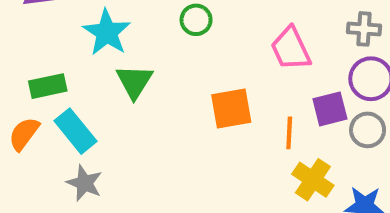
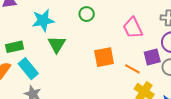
cyan star: (107, 32) -> (43, 20), turned 30
orange line: (289, 133) -> (132, 69), turned -63

